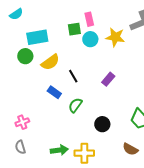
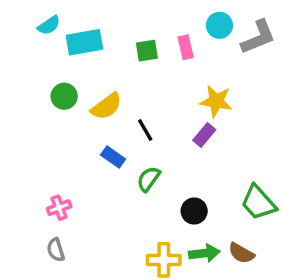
pink rectangle: (89, 19) -> (186, 47), moved
cyan rectangle: (37, 37) -> (84, 42), moved
yellow star: (115, 37) -> (216, 101), moved
cyan circle: (90, 39) -> (219, 25), moved
green arrow: (59, 150) -> (204, 253), moved

